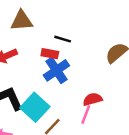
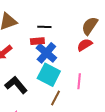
red semicircle: (93, 99) -> (85, 45), moved
cyan square: (35, 107) -> (49, 75), moved

